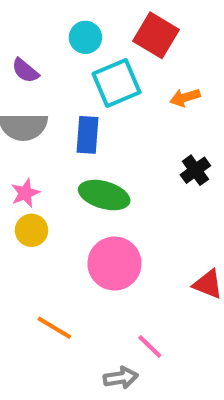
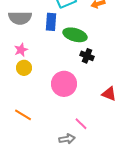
black cross: (195, 170) -> (87, 56), moved, turned -32
green ellipse: (104, 195) -> (75, 35), moved
orange line: (54, 328) -> (23, 115), moved

